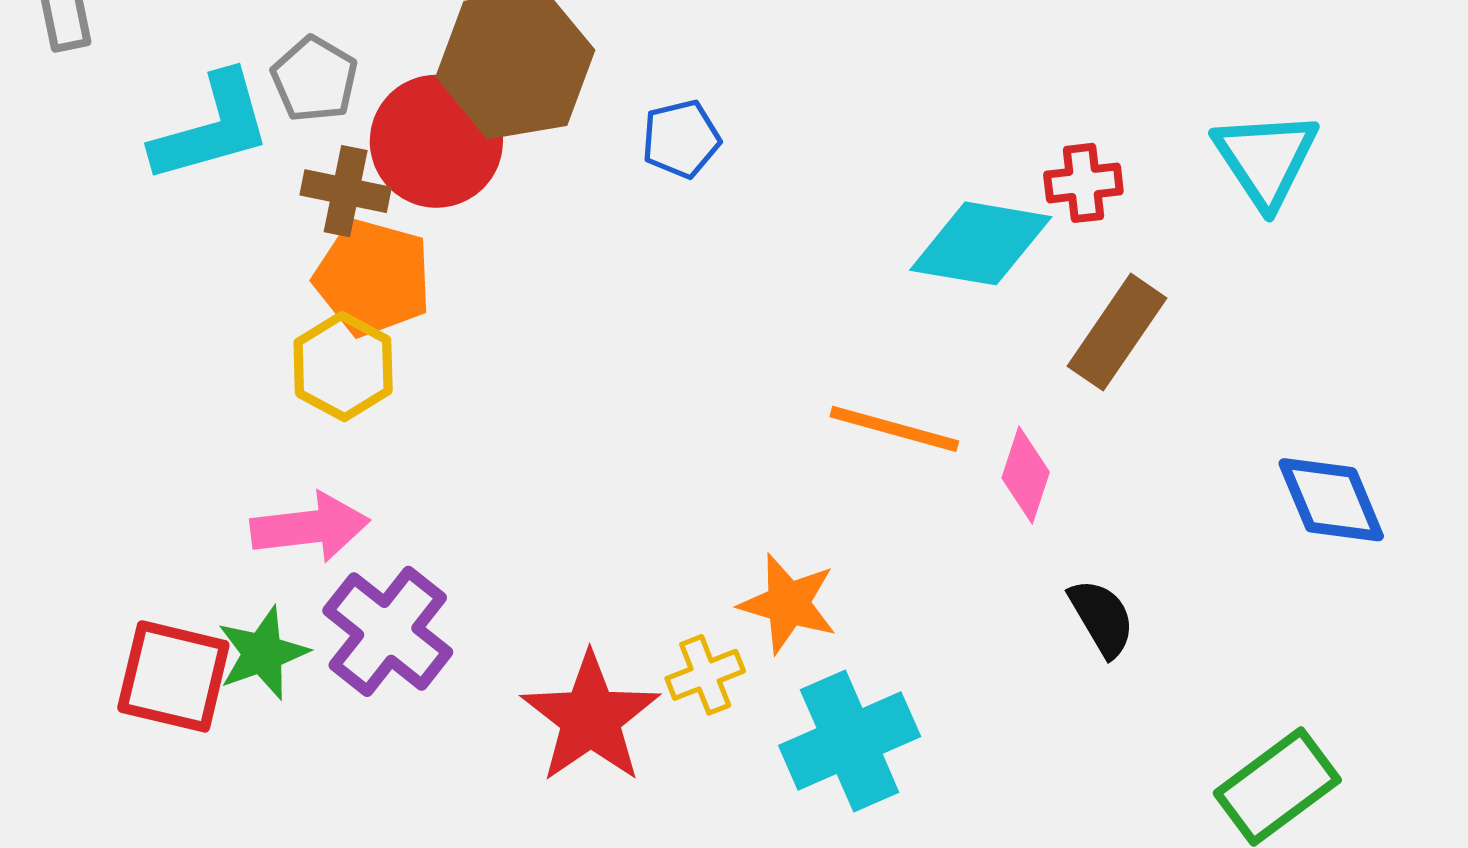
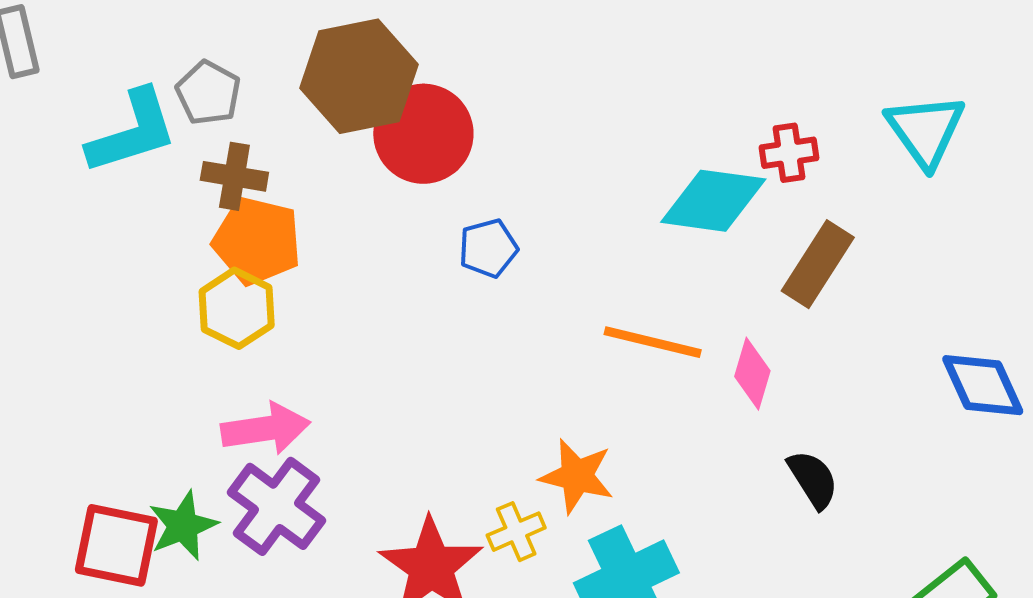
blue pentagon: (681, 139) -> (488, 248), moved
red circle: (436, 141) -> (423, 134), moved
pink arrow: (310, 527) -> (266, 429), moved

